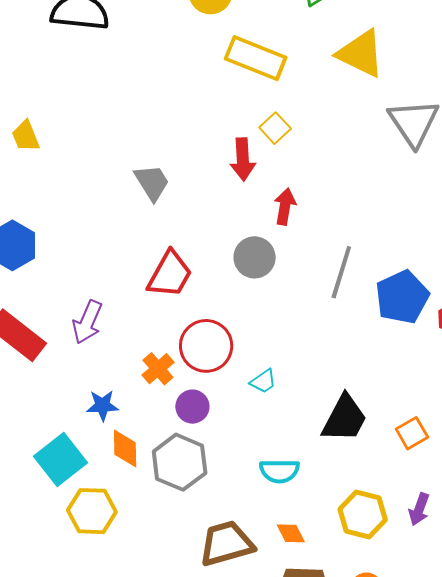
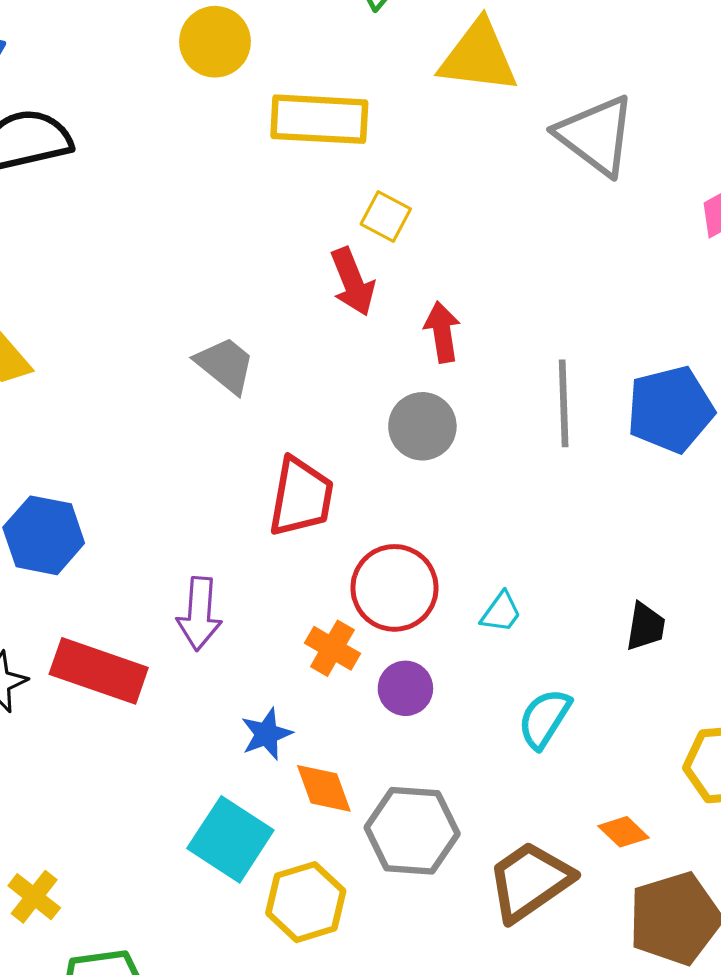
blue pentagon: (402, 297) -> (670, 409), turned 30
black trapezoid: (344, 418) -> (645, 627), size x0.6
gray hexagon: (180, 462) -> (412, 831), moved
cyan semicircle: (279, 471) -> (544, 719), moved, turned 141

